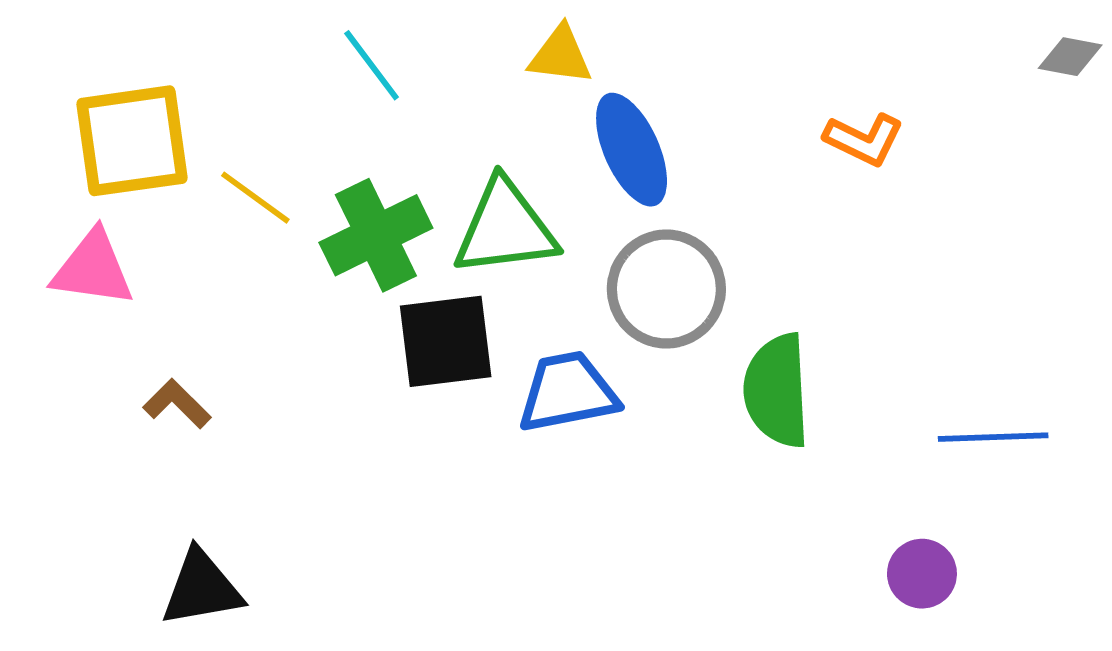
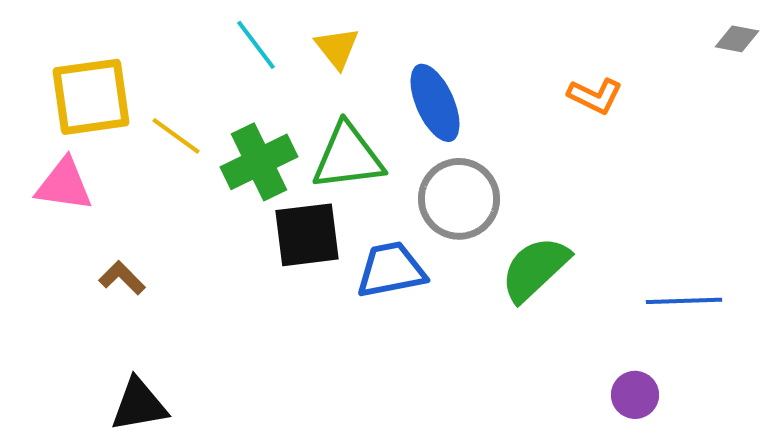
yellow triangle: (560, 55) -> (337, 48), moved, turned 45
green semicircle: (777, 391) -> (535, 269), turned 50

